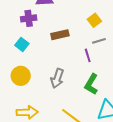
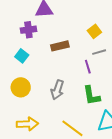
green L-shape: (91, 84) -> (92, 95), turned -40

